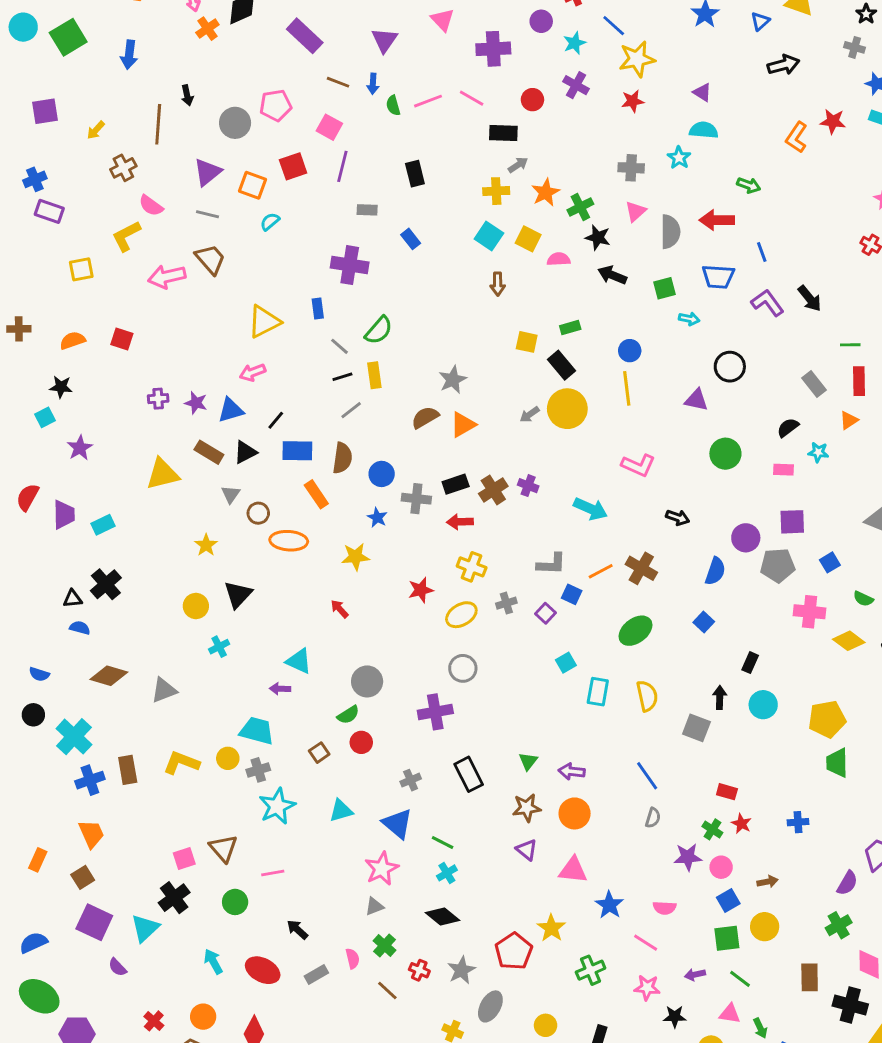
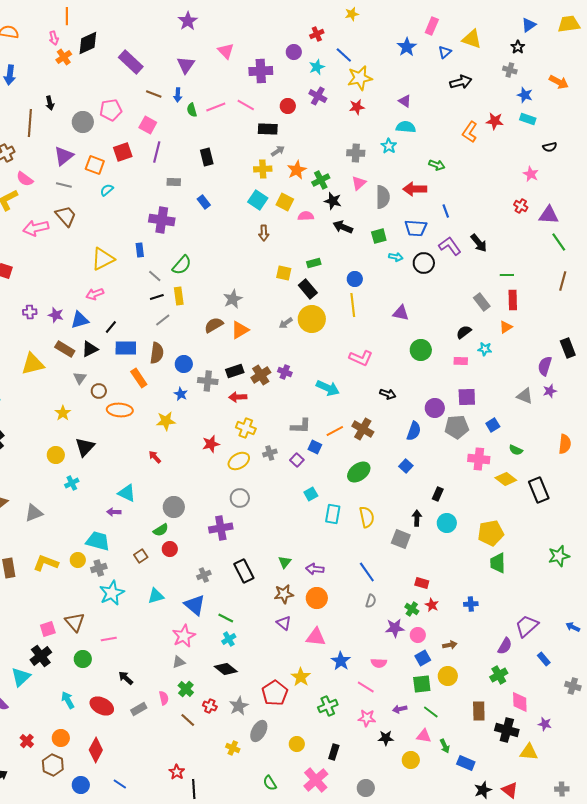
black circle: (730, 367) -> (424, 263), moved

